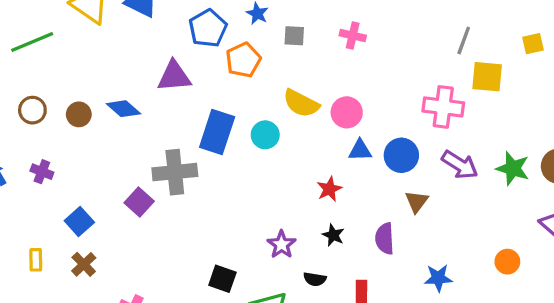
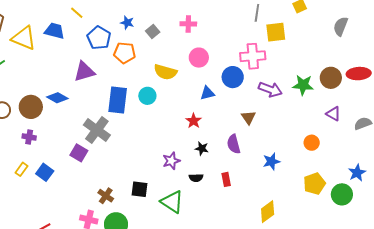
gray square: (294, 36) -> (153, 32), turned -32
orange pentagon: (243, 60) -> (125, 53), turned -30
pink circle: (347, 112) -> (199, 58), moved
brown circle: (79, 114) -> (31, 107), size x1.5
blue circle: (401, 155) -> (233, 77), moved
purple cross: (42, 172) -> (29, 137), moved
gray cross: (175, 172) -> (97, 130), turned -36
purple star: (281, 245) -> (171, 161), turned 30
yellow rectangle: (36, 260) -> (22, 169), moved, turned 48
brown cross: (84, 264) -> (106, 196), moved

